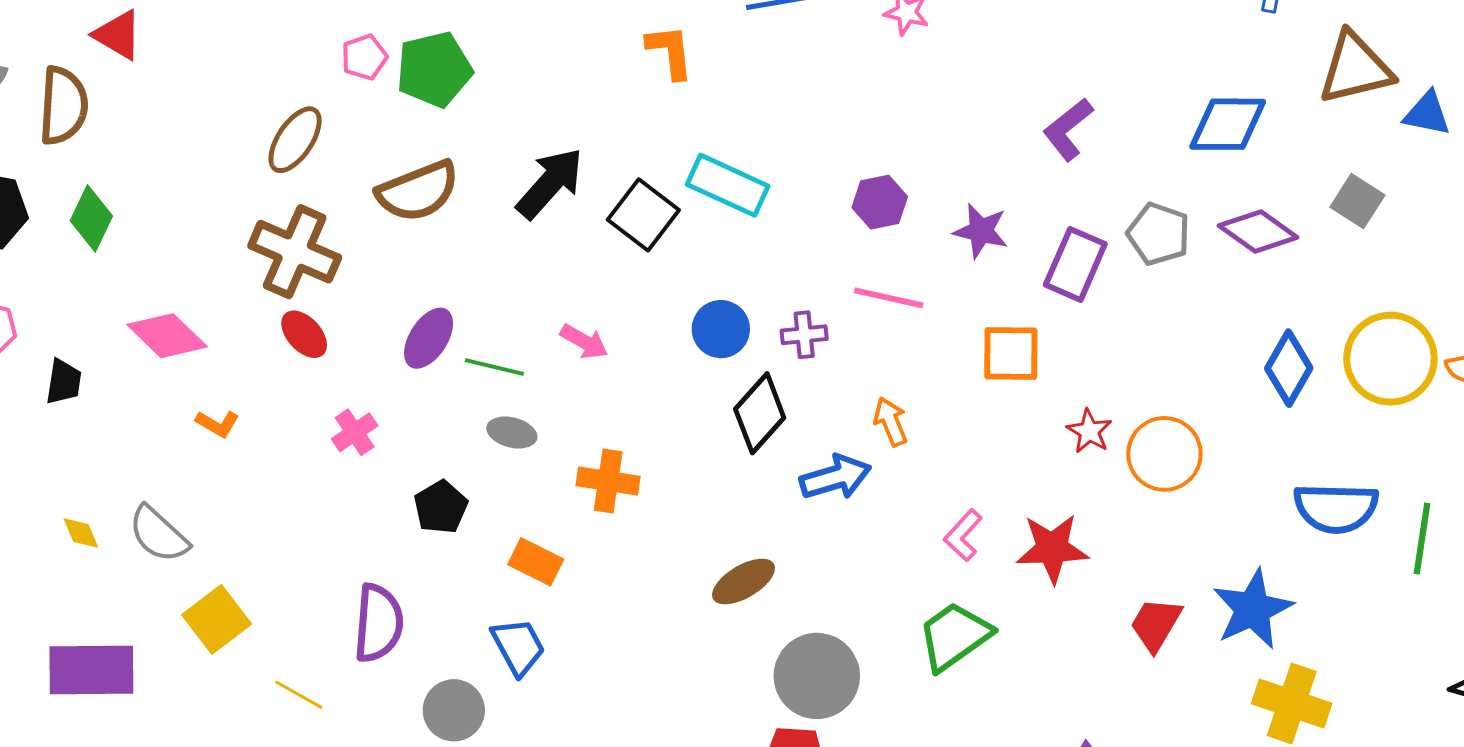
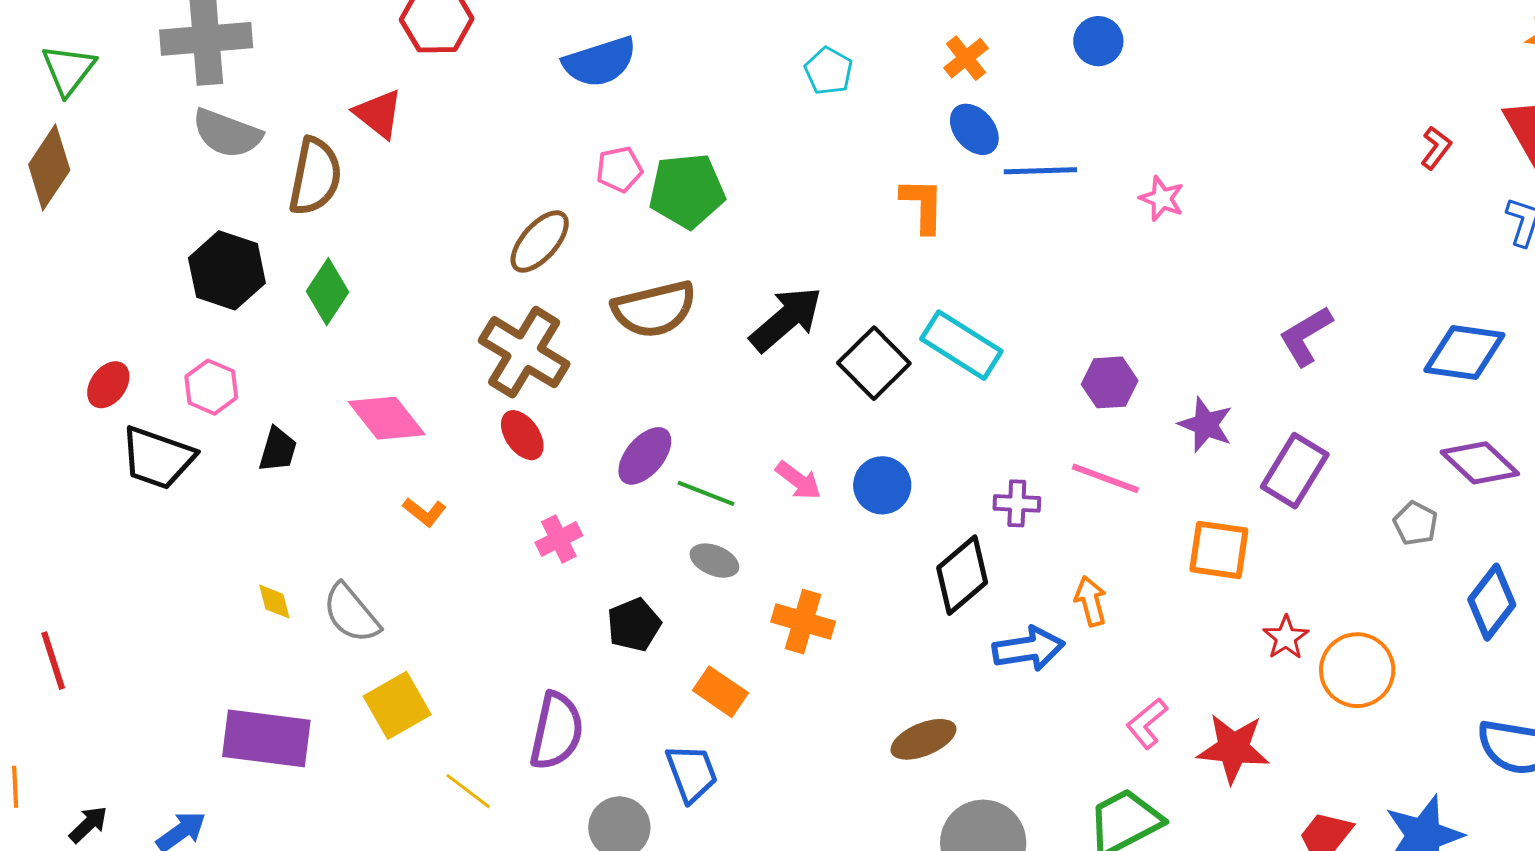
gray pentagon: (1159, 234) -> (1415, 523), moved, size x0.7
blue circle: (721, 329) -> (882, 485), moved

